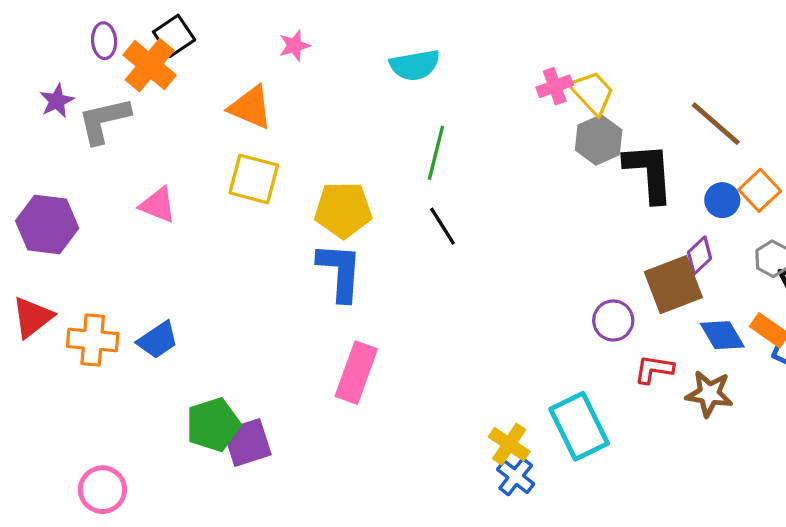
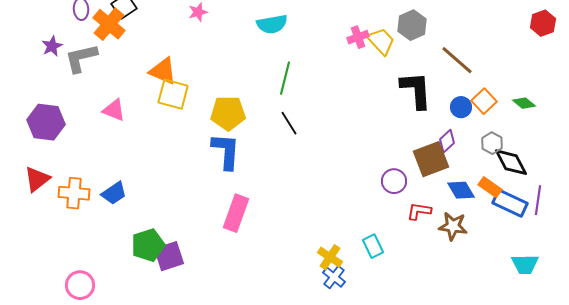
orange triangle: (250, 107) -> (163, 71), moved
gray hexagon: (599, 140) -> (412, 25), moved
cyan rectangle: (579, 426) -> (373, 246), size x0.6

